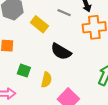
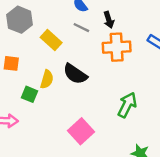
yellow semicircle: (46, 80) -> (47, 79), moved

